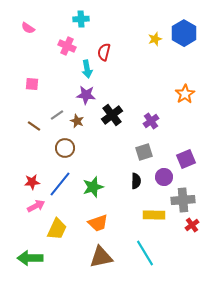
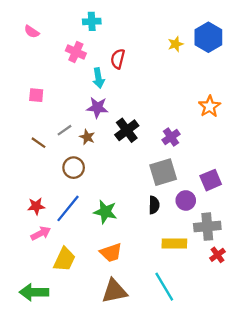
gray square: (144, 152) -> (163, 172), size x1.4
green star: (93, 187) -> (105, 212), turned 30

